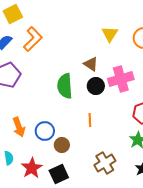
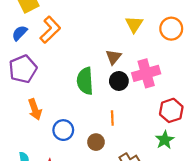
brown triangle: (91, 64) -> (113, 57), turned 35
orange arrow: (19, 127) -> (35, 109), moved
brown circle: (62, 145) -> (96, 142), moved

